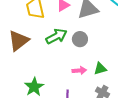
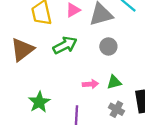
gray circle: (80, 39) -> (108, 46), moved

